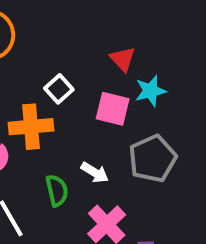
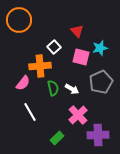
red triangle: (123, 59) -> (77, 31), moved
green semicircle: (57, 190) -> (53, 88), moved

